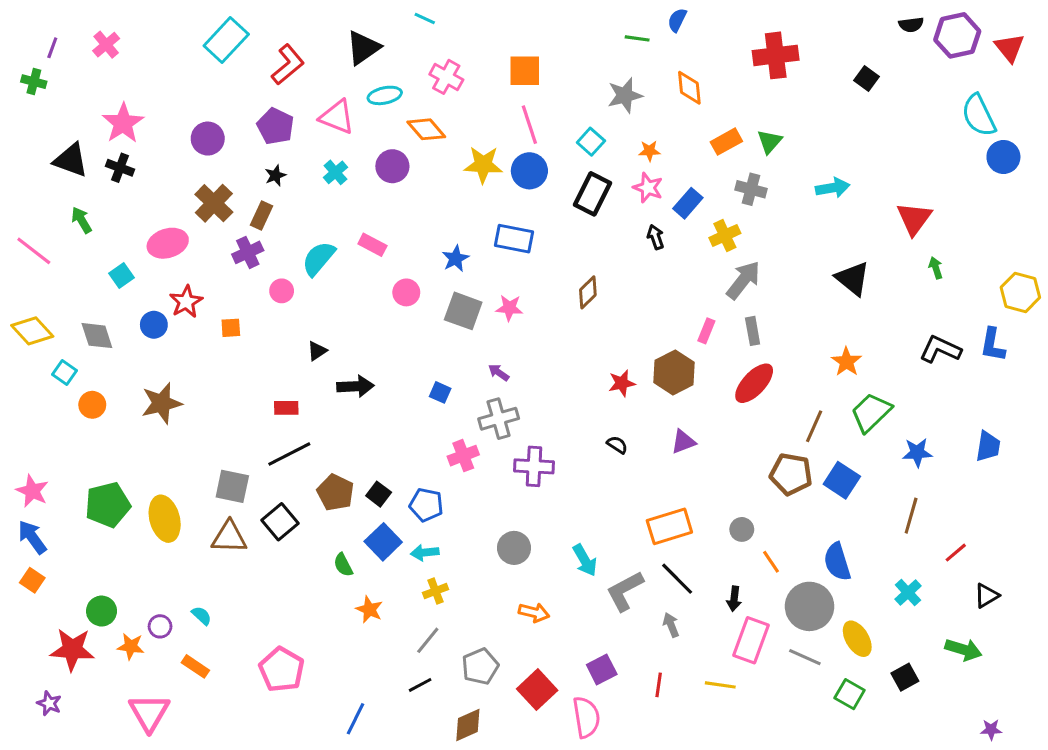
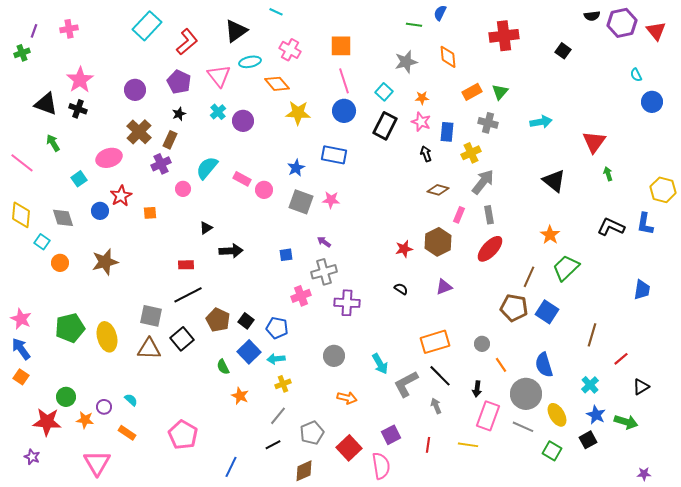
pink cross: (106, 45) -> (69, 29), turned 30
green cross: (34, 82) -> (22, 53), turned -35
cyan semicircle: (979, 115) -> (636, 75), size x0.5
pink triangle: (337, 117) -> (219, 76), turned 30
yellow star: (483, 165) -> (298, 113), moved
purple circle: (392, 166) -> (243, 121), moved
blue rectangle: (688, 203) -> (447, 132), turned -36
pink rectangle: (372, 245) -> (242, 179), moved
brown diamond: (588, 292) -> (438, 190), moved, turned 60
yellow diamond: (32, 331) -> (21, 215), turned 48
blue square: (440, 392) -> (286, 255), turned -32
blue star: (917, 452) -> (596, 415), moved, turned 30

